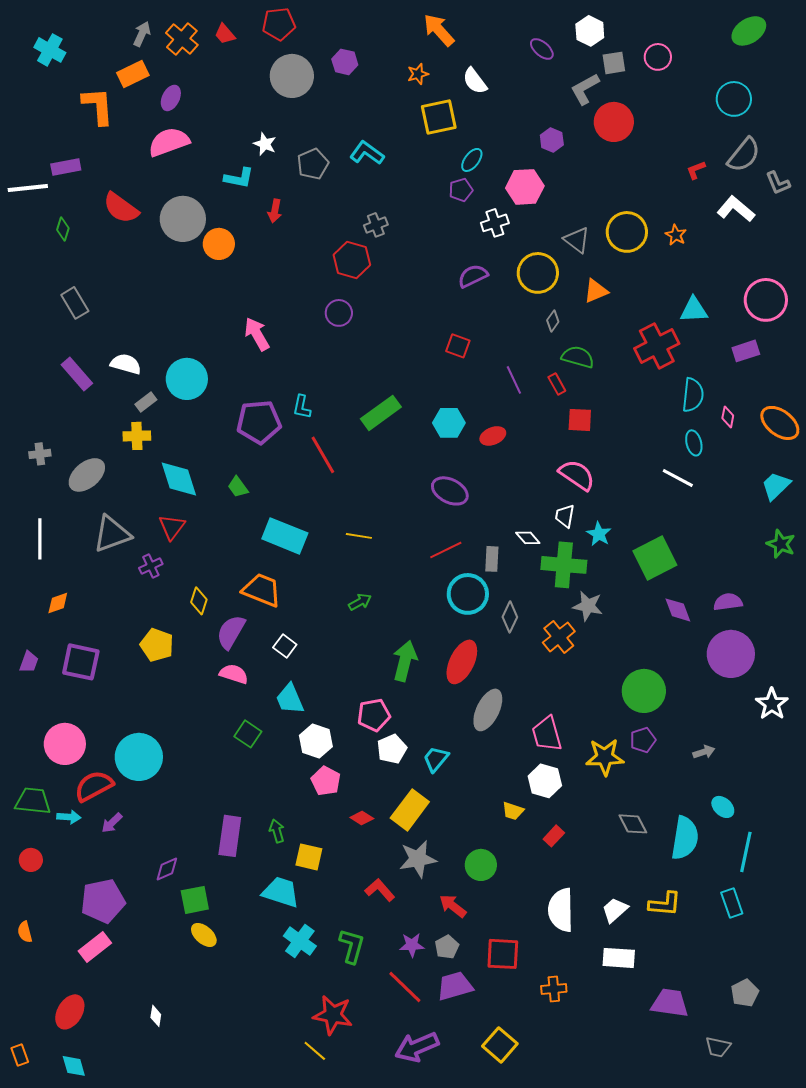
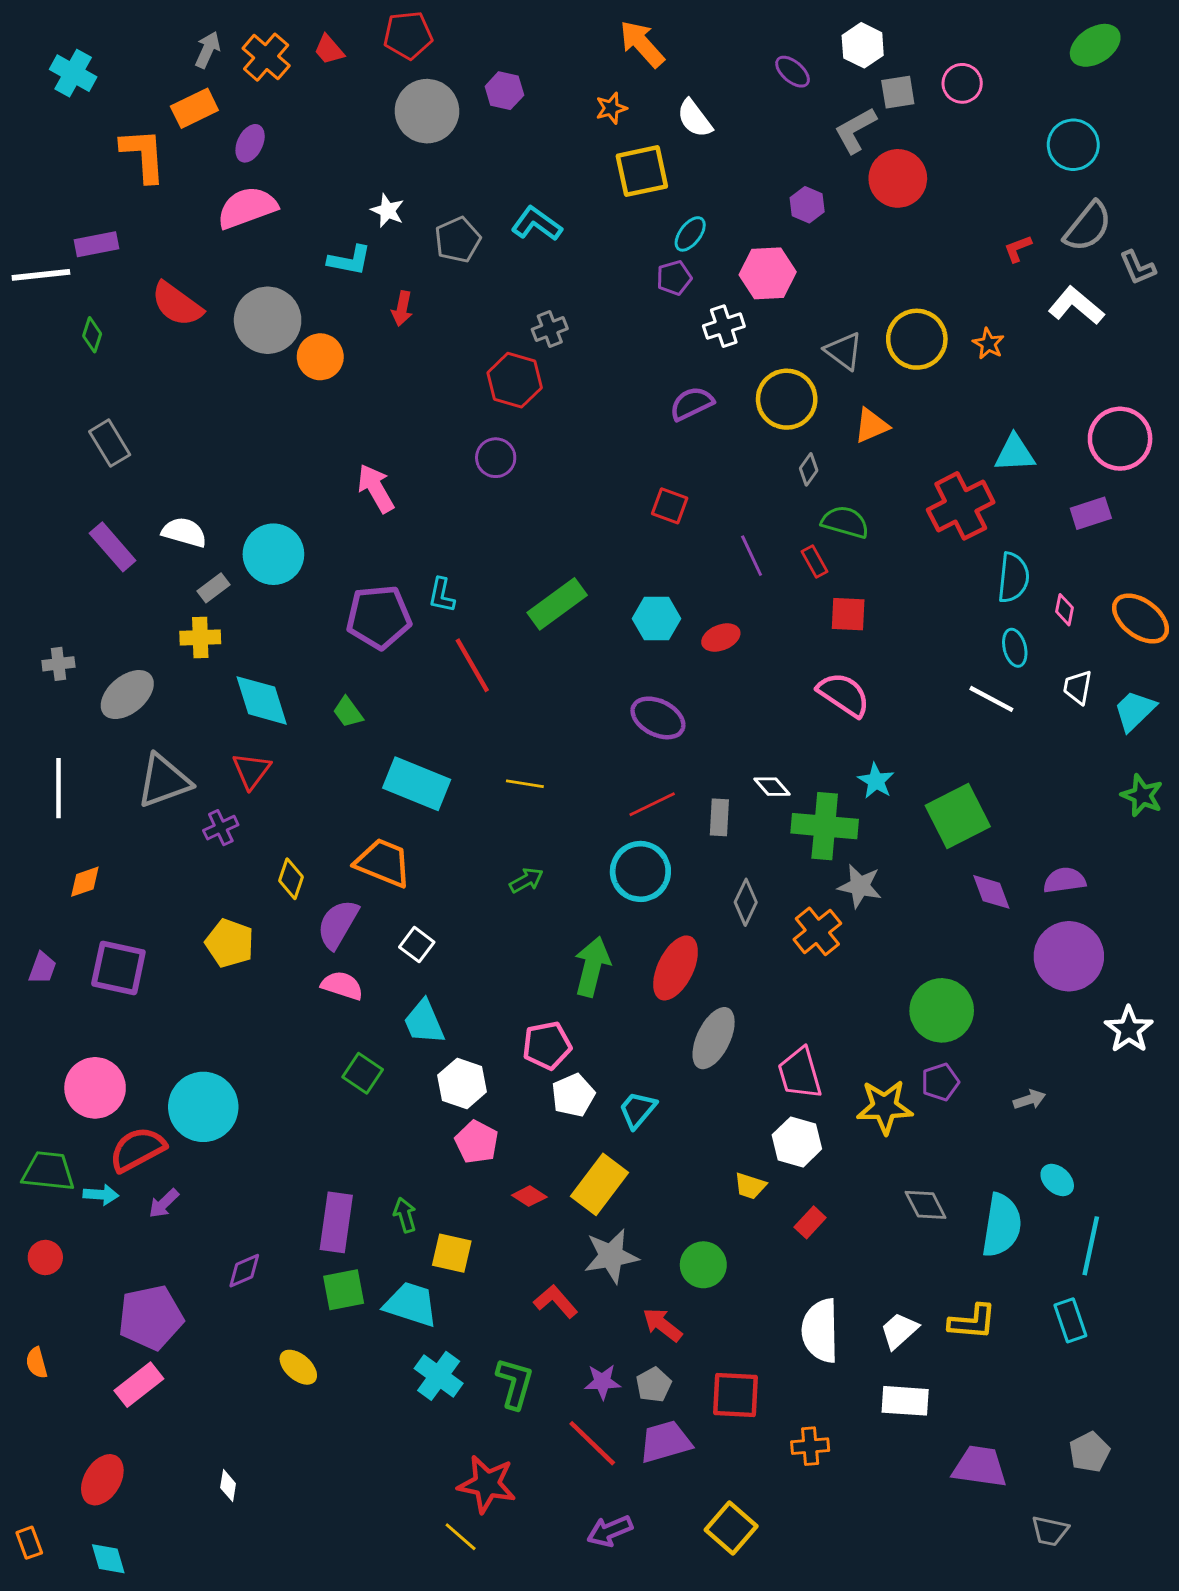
white trapezoid: (565, 516) -> (1078, 687), moved
cyan circle: (468, 594) -> (640, 871), moved
green square: (195, 900) -> (344, 1290), moved
purple arrow: (417, 1047) -> (610, 1531), size x0.7

